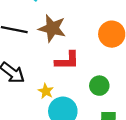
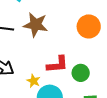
red L-shape: (67, 61) -> (57, 64), moved

